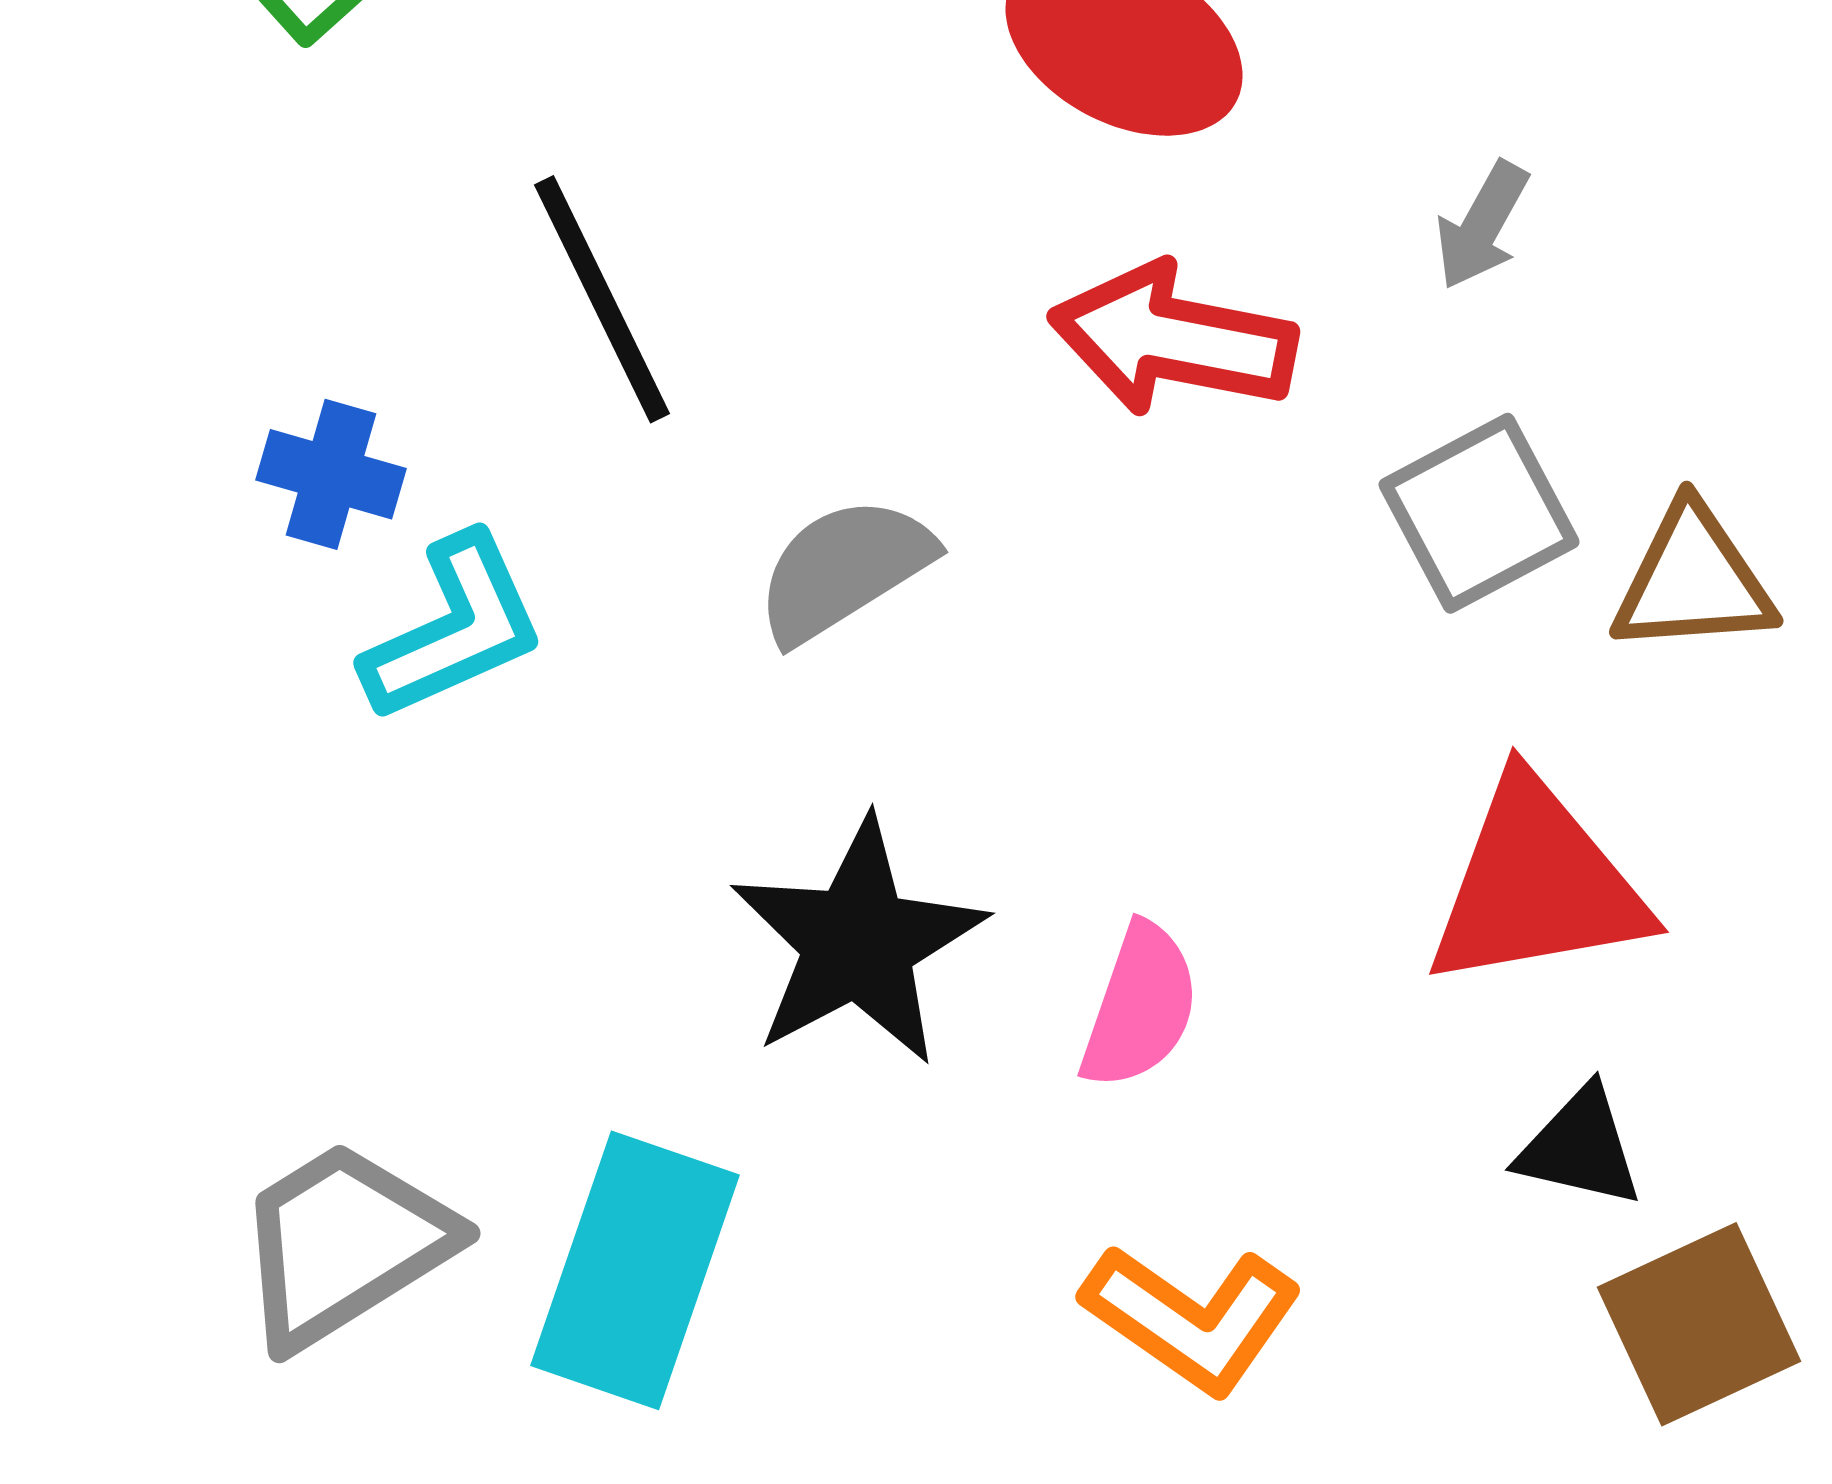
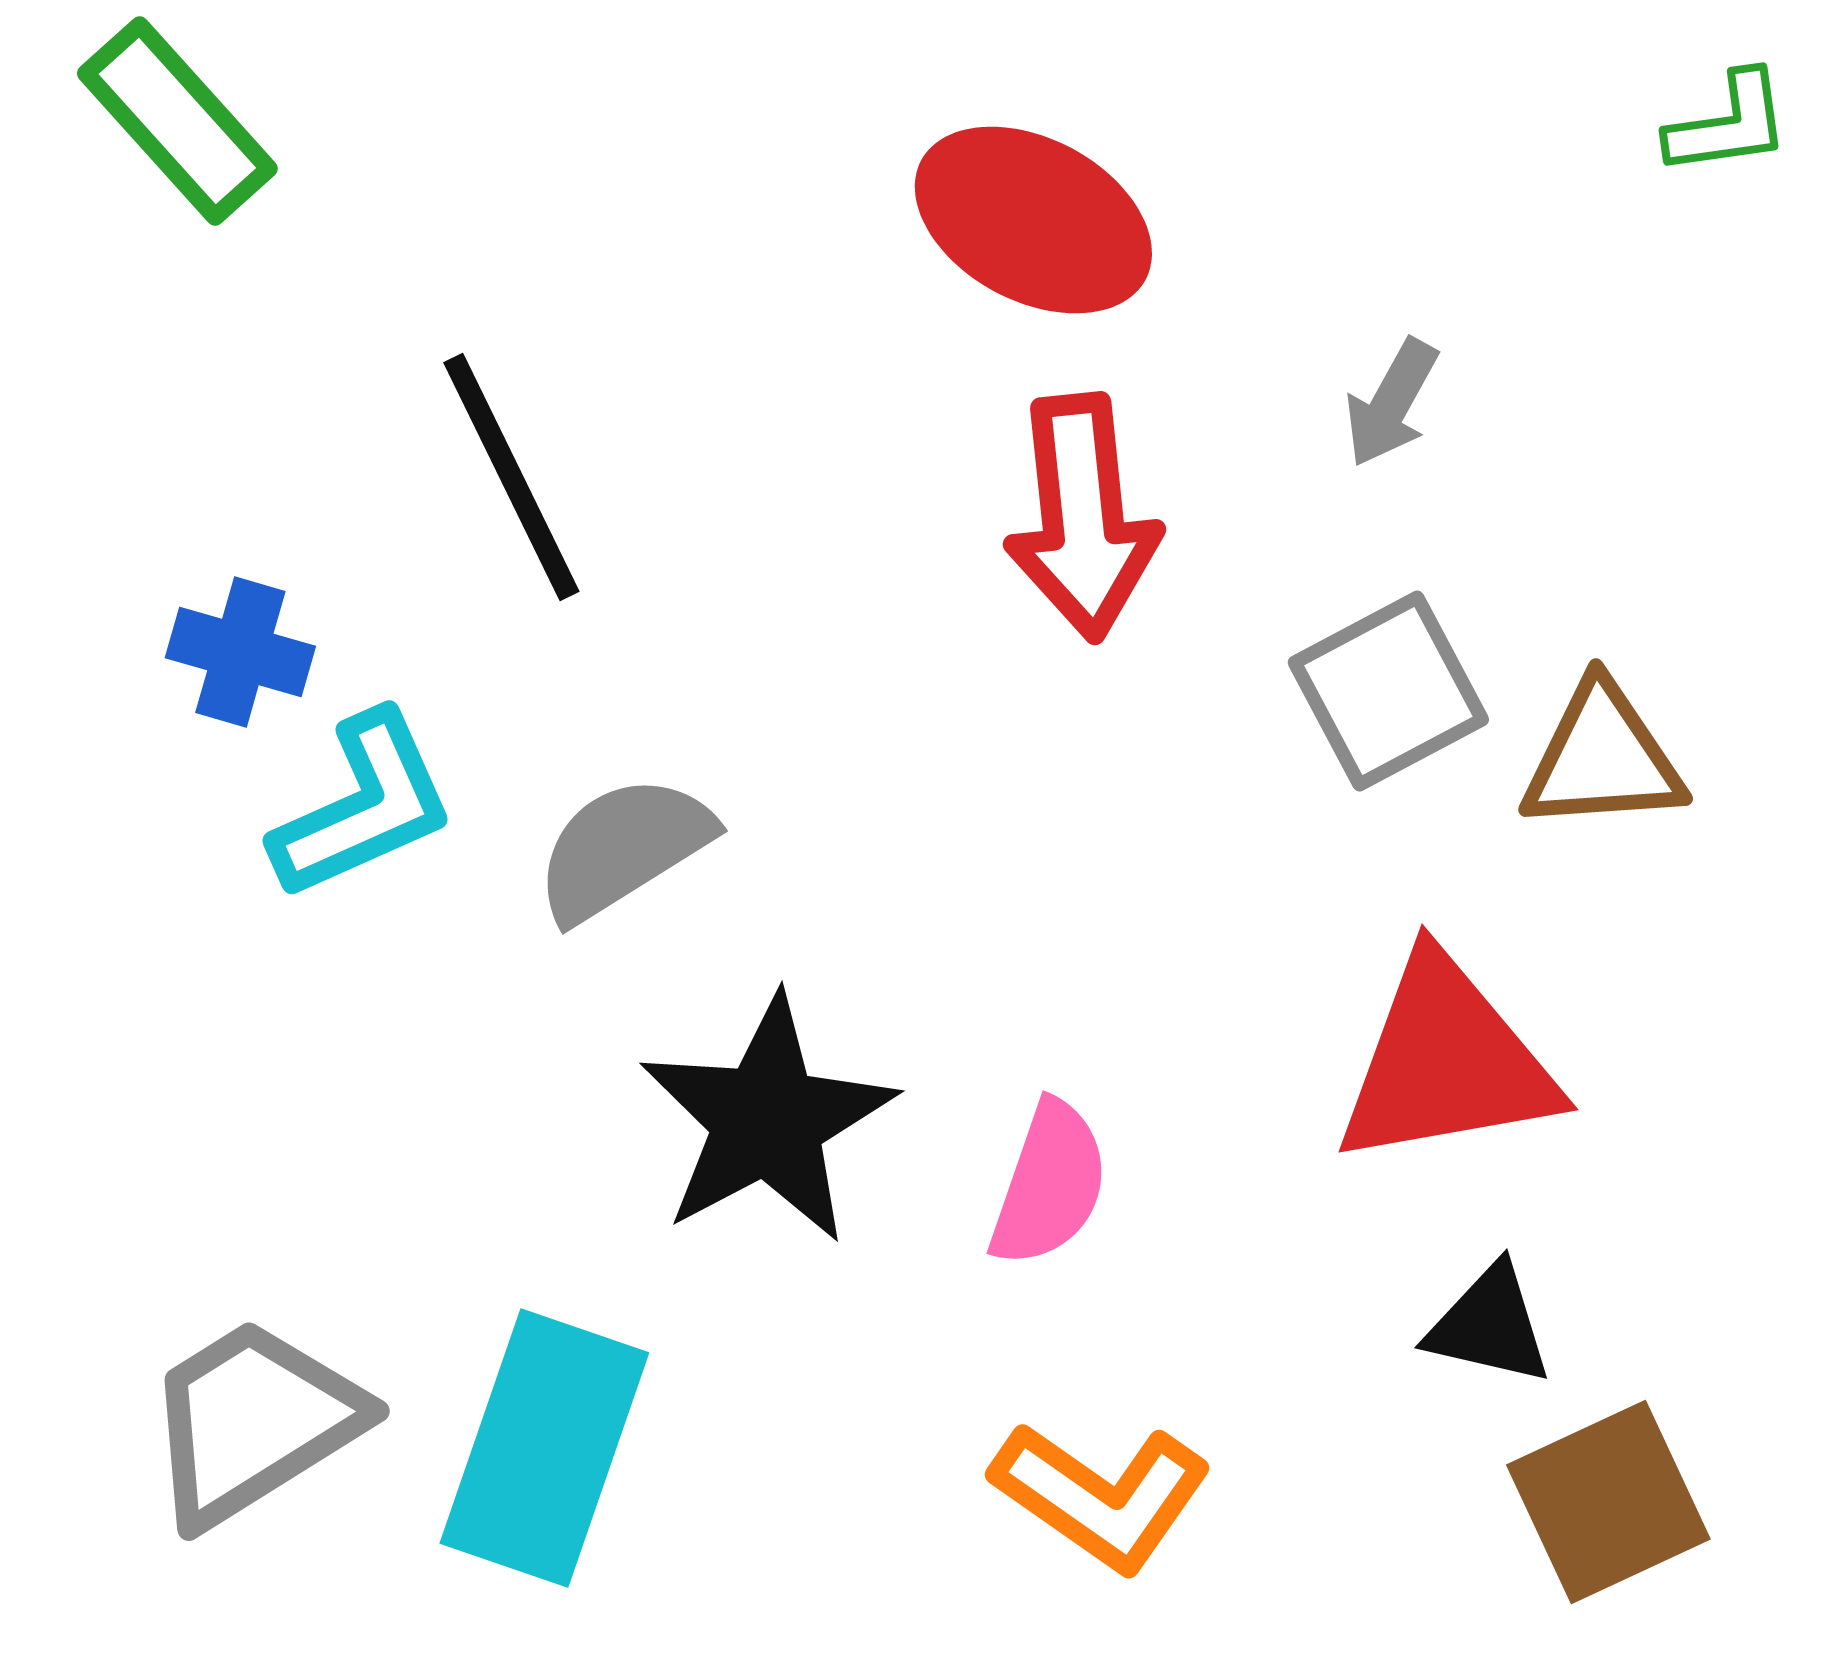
red arrow: (1173, 339) -> (1082, 517), turned -107
gray semicircle: (844, 569) -> (623, 848), moved

